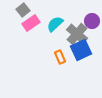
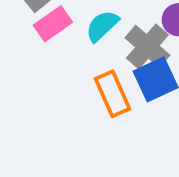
orange rectangle: (60, 57) -> (112, 94), size x1.5

